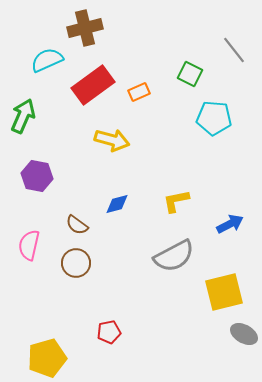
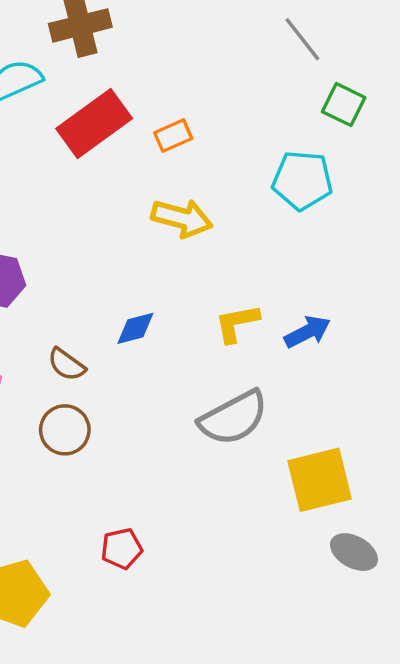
gray line: (234, 50) -> (302, 39), moved
green square: (190, 74) -> (344, 105), moved
yellow arrow: (112, 140) -> (182, 218), moved
blue arrow: (230, 224) -> (307, 332), moved

